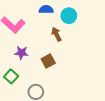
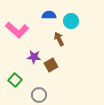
purple star: (21, 53) -> (34, 57), moved

